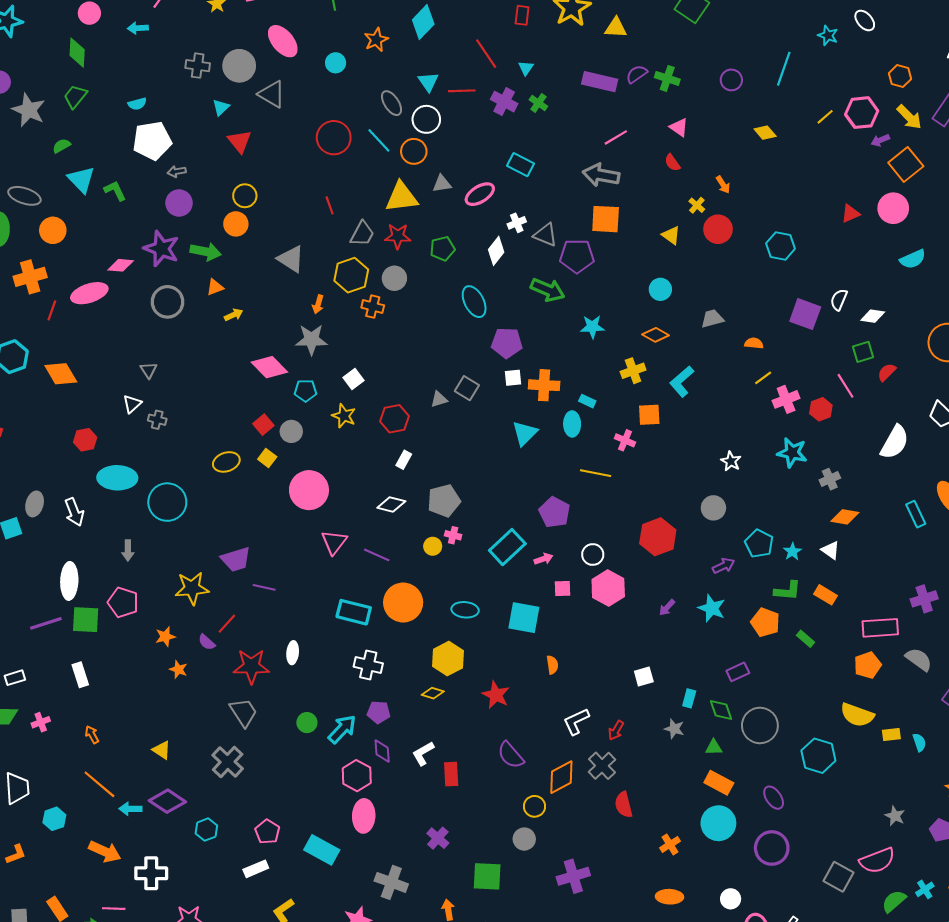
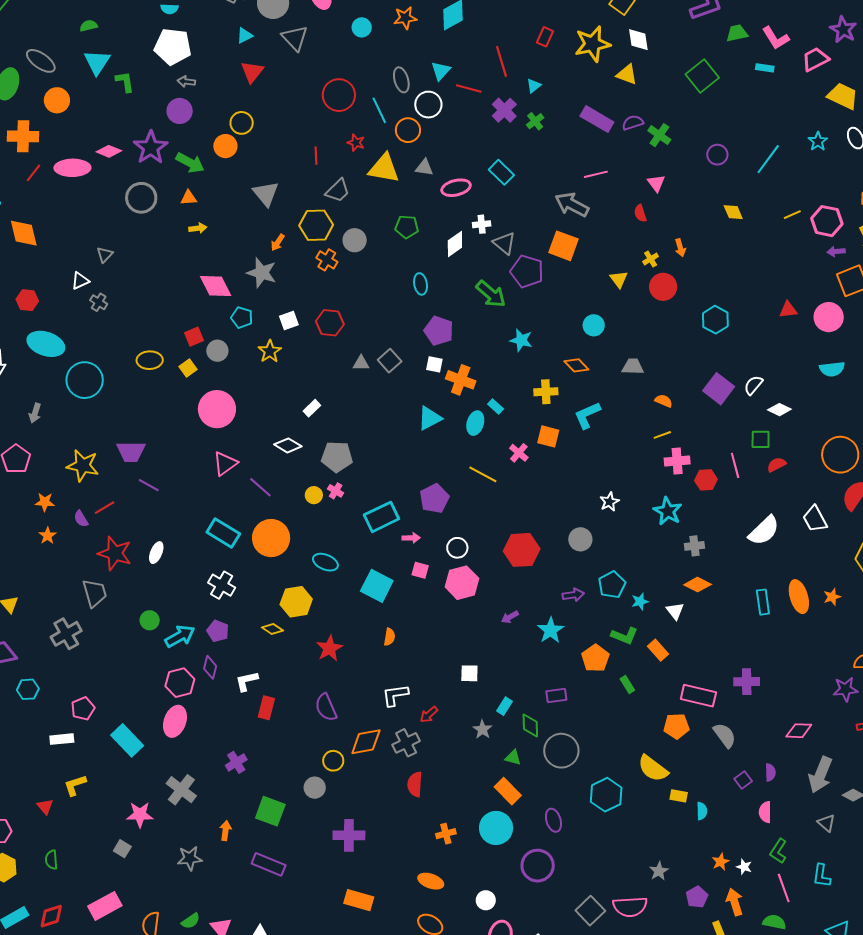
red star: (398, 236) -> (356, 143), moved, size x0.7
cyan ellipse: (474, 302) -> (421, 284), size x0.7
red hexagon: (394, 419) -> (330, 323), moved

